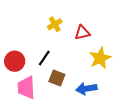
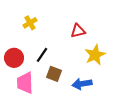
yellow cross: (55, 24) -> (30, 23), moved

